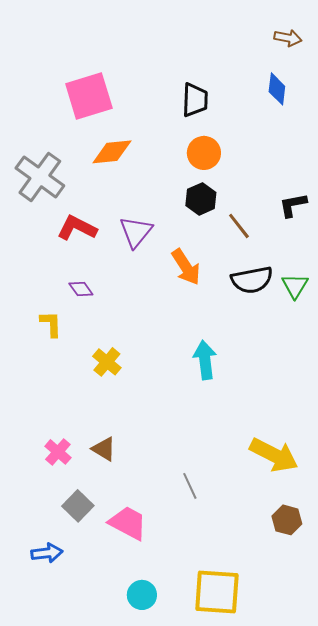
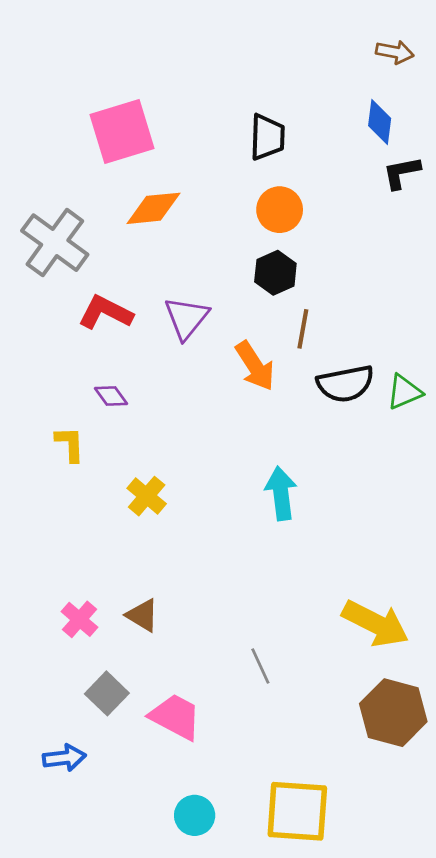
black L-shape: (293, 205) -> (402, 173), moved
brown line: (239, 226) -> (303, 329), moved, turned 48
green triangle: (295, 286) -> (404, 392), turned 36
brown hexagon: (287, 520) -> (393, 713), size x1.6

